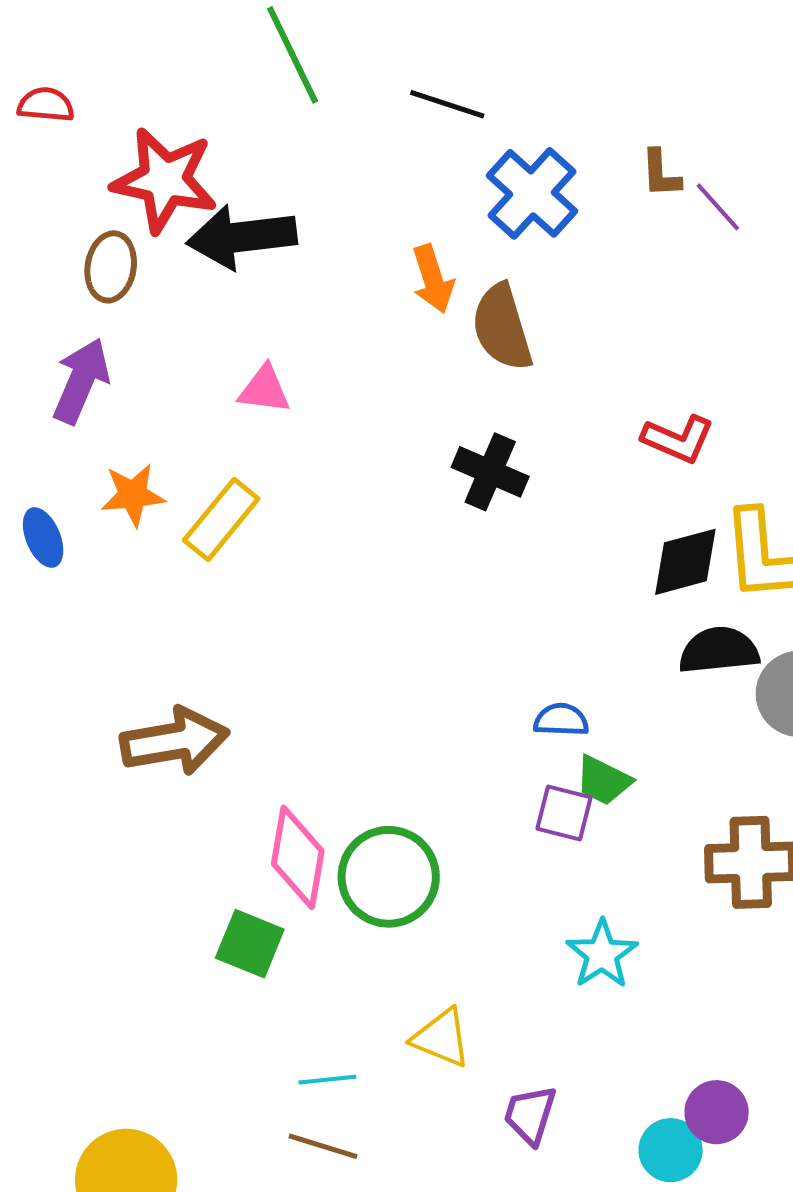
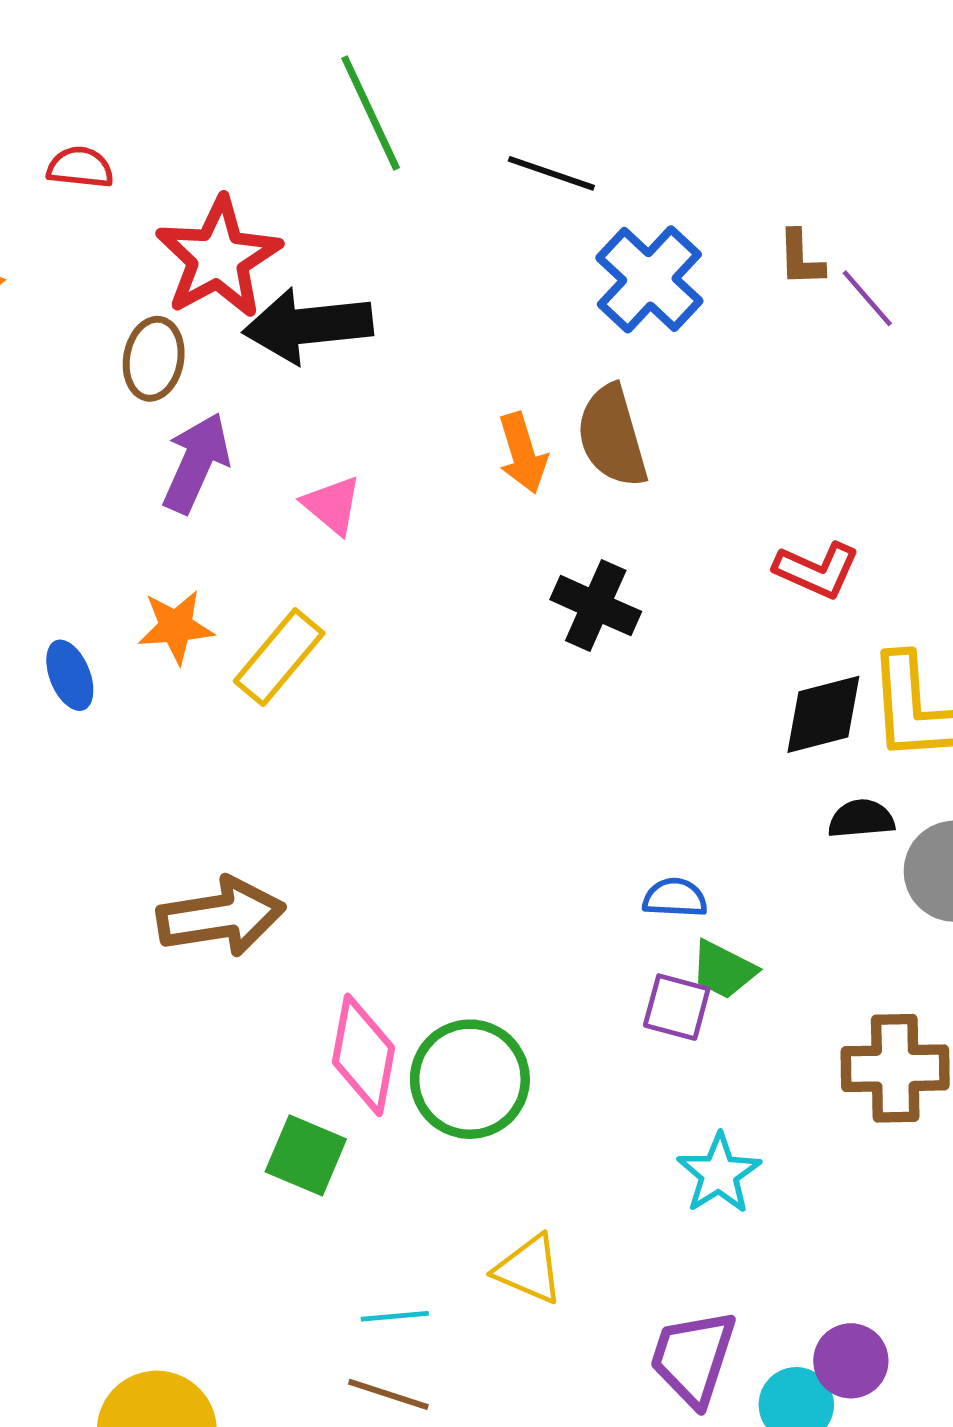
red star: (165, 180) -> (218, 258), turned 30
orange arrow: (433, 279) -> (523, 453), moved
purple arrow: (81, 381) -> (196, 463), moved
pink triangle: (264, 389) -> (332, 505), turned 32
black semicircle: (719, 650) -> (861, 819), size x0.7
purple trapezoid: (530, 1115) -> (693, 1358), moved, size x1.4

